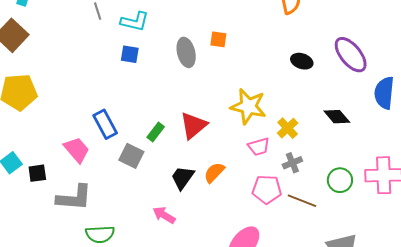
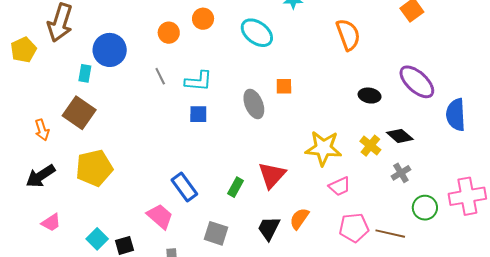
black diamond: (337, 117) -> (400, 136), moved
yellow cross: (288, 128) -> (370, 146), moved
gray square: (131, 156) -> (216, 233), moved
gray cross: (292, 163) -> (401, 173), moved

